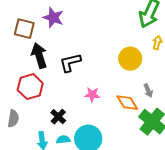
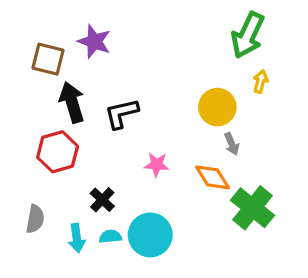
gray arrow: (148, 91) -> (232, 144), moved
gray semicircle: (13, 119) -> (35, 219), moved

